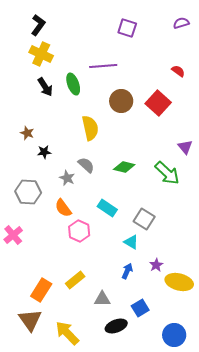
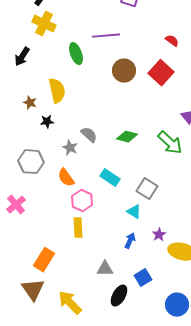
red semicircle: (178, 71) -> (172, 41), moved
black arrow: (45, 87) -> (22, 57), moved, turned 66
yellow semicircle: (90, 128) -> (57, 91), moved
yellow rectangle: (75, 280) -> (78, 228), moved, turned -54
black ellipse: (116, 326) -> (119, 296), turned -40

